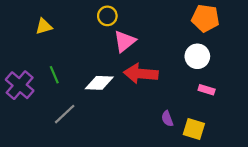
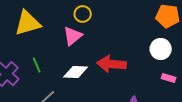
yellow triangle: (44, 26) -> (28, 23), size x1.8
pink triangle: (125, 41) -> (73, 36), moved

